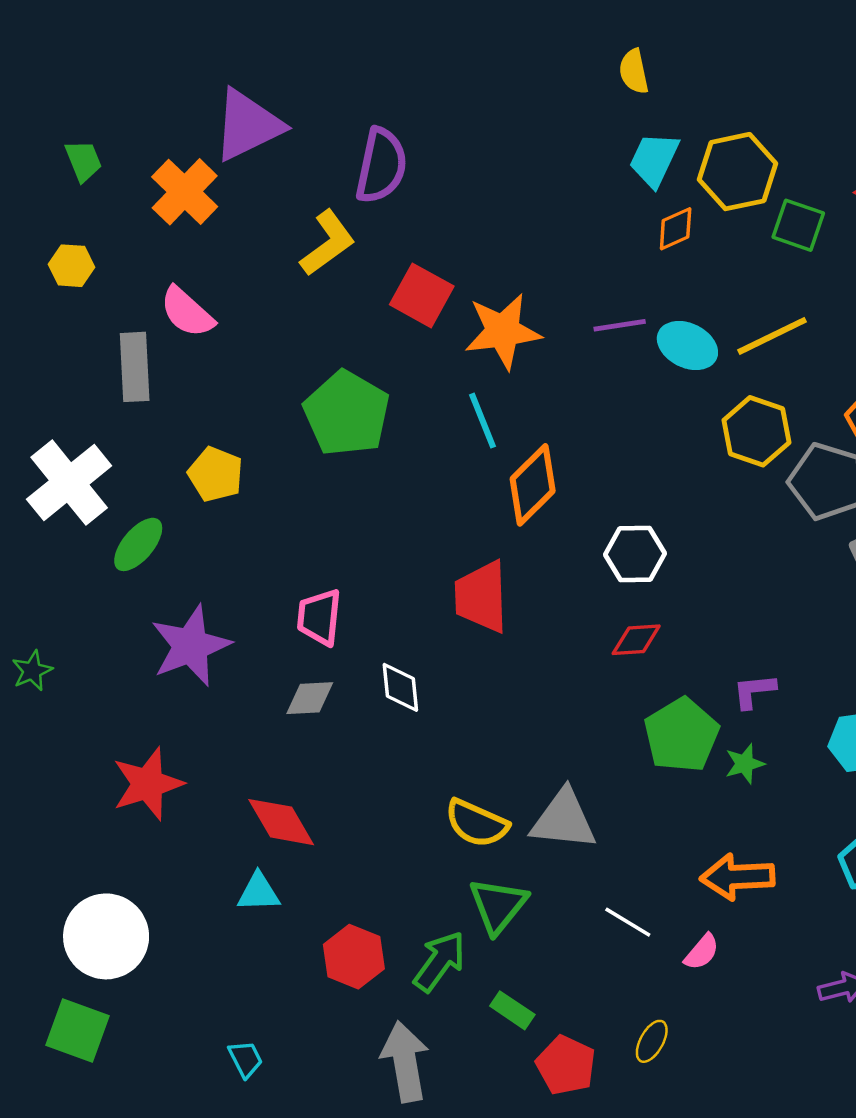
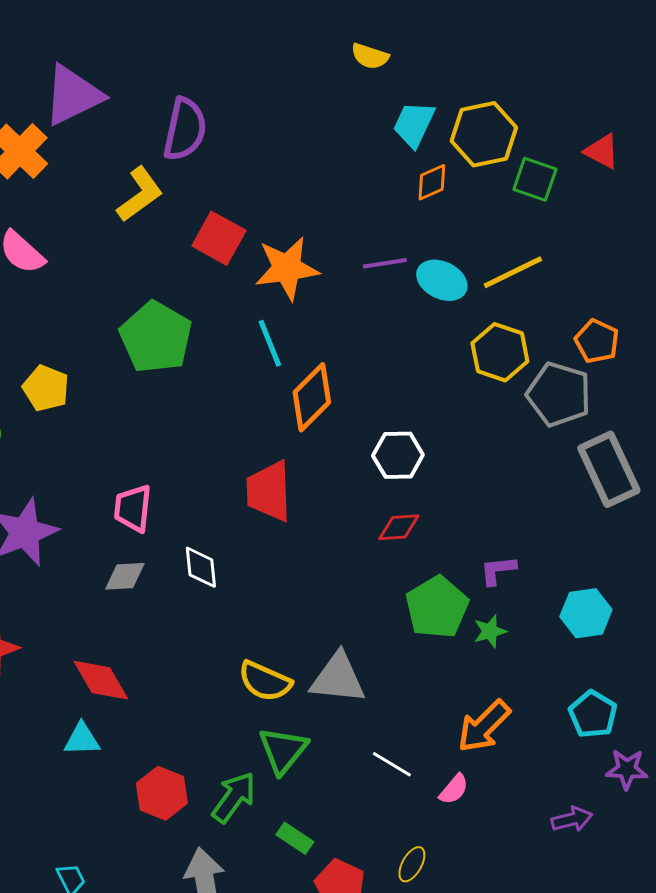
yellow semicircle: (634, 71) -> (370, 56), moved, turned -60
orange arrow: (737, 877) -> (484, 726), turned -42

